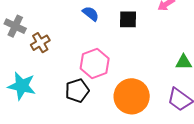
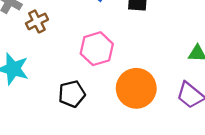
black pentagon: (77, 91) -> (72, 94), moved

